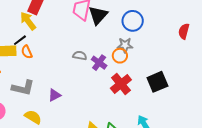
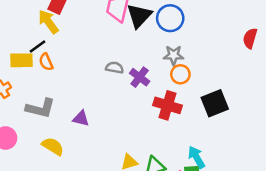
blue circle: (133, 21) -> (170, 18), moved
orange circle: (120, 56) -> (180, 74), moved
red cross: (121, 84) -> (167, 105), turned -35
purple triangle: (54, 95) -> (81, 118), turned 40

